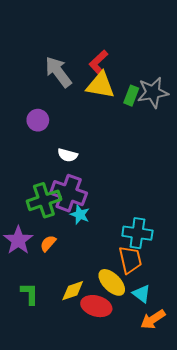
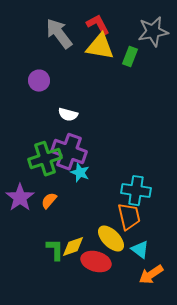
red L-shape: (98, 63) -> (98, 25), turned 105
gray star: (153, 92) -> (153, 32), moved
green L-shape: (30, 294) -> (55, 250), moved

